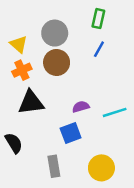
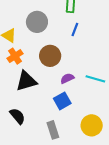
brown circle: (57, 62) -> (50, 56), moved
cyan line: (115, 112) -> (95, 79), turned 42

